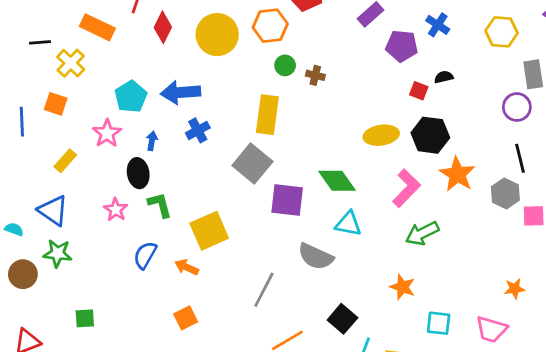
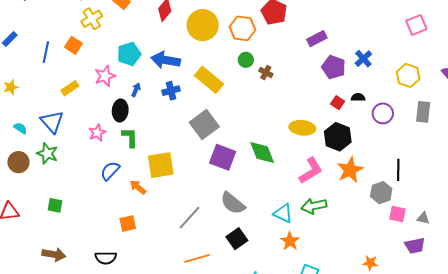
purple circle: (517, 107) -> (383, 113), moved
yellow rectangle: (267, 115) -> (209, 80), moved, turned -72
cyan triangle: (348, 224) -> (283, 213), moved
black square: (342, 319) -> (237, 239), moved

